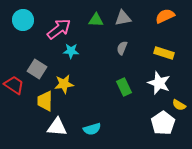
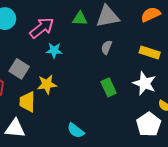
gray triangle: (123, 18) -> (108, 17), size x1.4
white triangle: (57, 127) -> (15, 128), moved
cyan semicircle: (92, 129) -> (76, 131), turned 54

